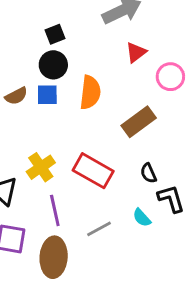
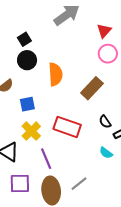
red triangle: (136, 52) -> (104, 31), moved
blue square: (47, 95) -> (27, 104), moved
gray line: (99, 229) -> (79, 184), moved

